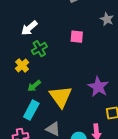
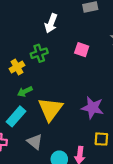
white arrow: (29, 28) -> (51, 23), moved, turned -42
purple star: (98, 87) -> (92, 108), turned -30

